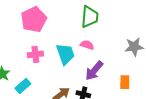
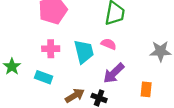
cyan rectangle: (23, 86) -> (44, 77), moved, turned 56

